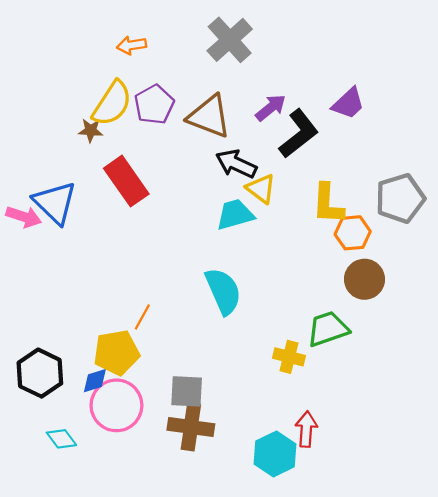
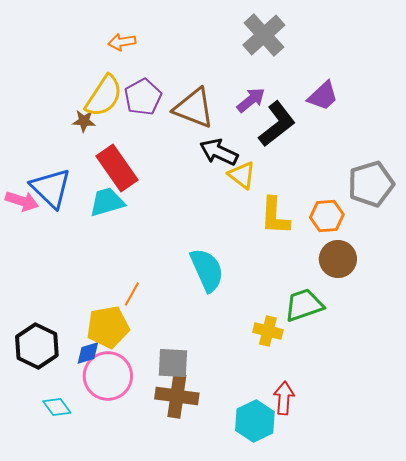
gray cross: (230, 40) -> (264, 35), moved
yellow L-shape: (328, 204) -> (275, 216), moved
cyan trapezoid: (235, 215) -> (107, 202), moved

